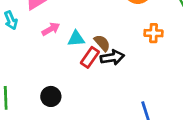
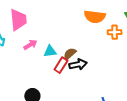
orange cross: (154, 33) -> (115, 32), moved
brown semicircle: (102, 43) -> (70, 54), turned -88

